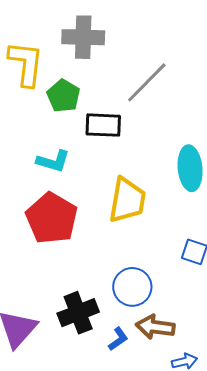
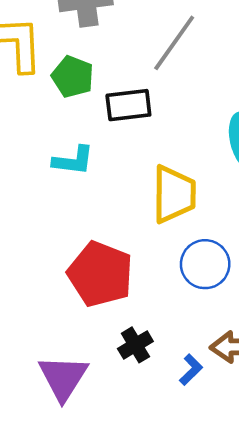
red pentagon: (52, 218) -> (100, 274), moved
blue circle: (132, 287) -> (205, 264), moved
black cross: (78, 313) -> (135, 345), size x0.7

